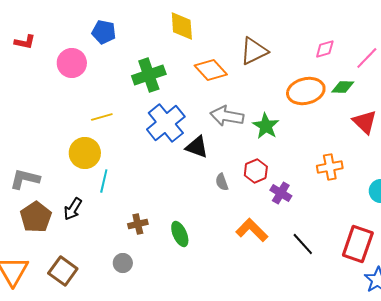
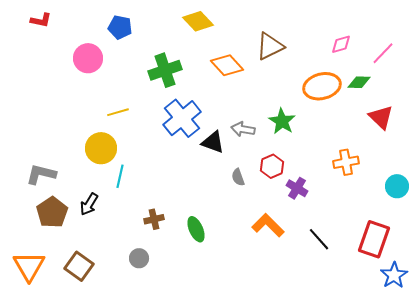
yellow diamond: (182, 26) -> (198, 21), turned -40
red L-shape: (25, 42) -> (41, 20), moved
gray arrow: (227, 116) -> (243, 129), moved, size x0.7

